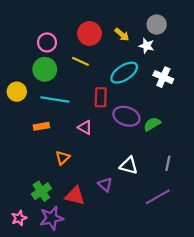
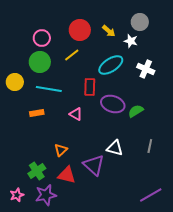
yellow line: (81, 61) -> (72, 55), turned -63
orange triangle: (63, 158) -> (61, 150), moved
purple triangle: (105, 185) -> (94, 165), size x1.6
purple line: (158, 197) -> (151, 195), moved

